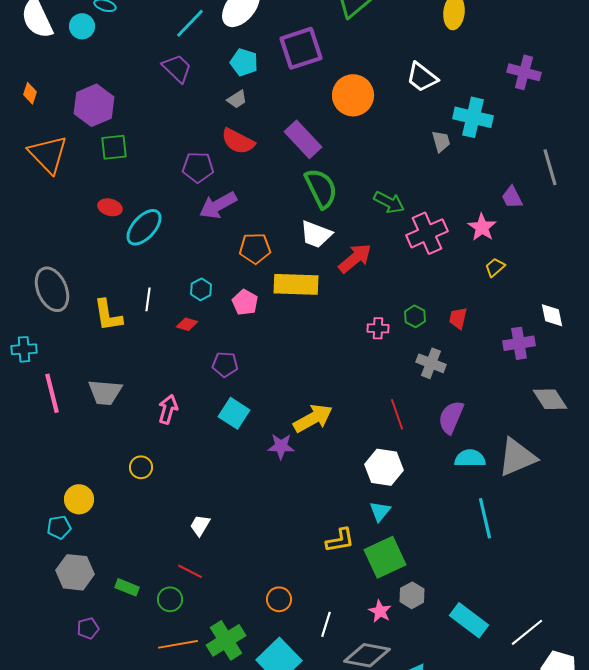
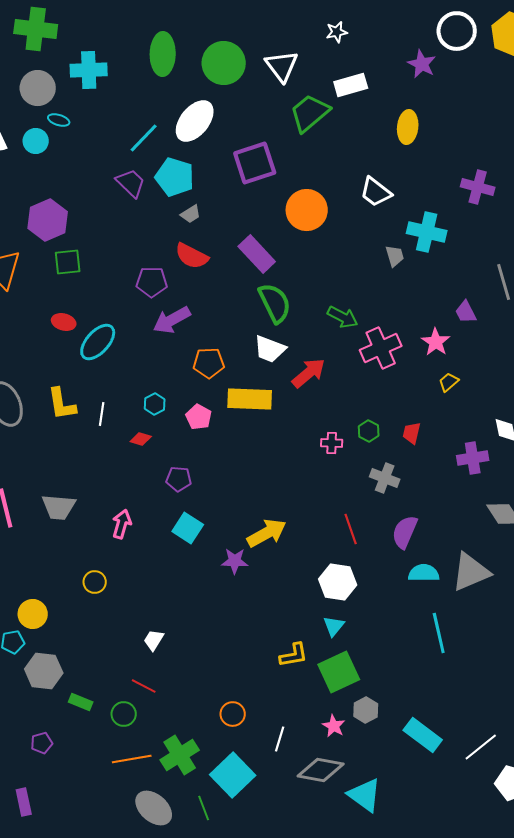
cyan pentagon: (244, 62) -> (175, 177), moved, size x1.4
yellow L-shape: (108, 315) -> (62, 404), moved
gray hexagon: (75, 572) -> (44, 671), moved

